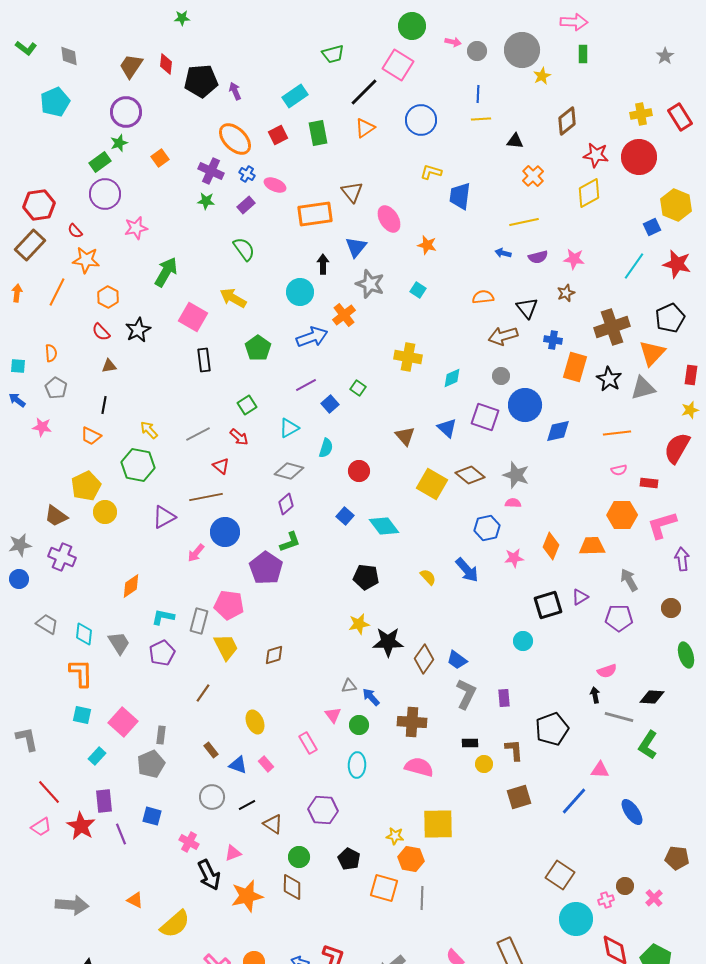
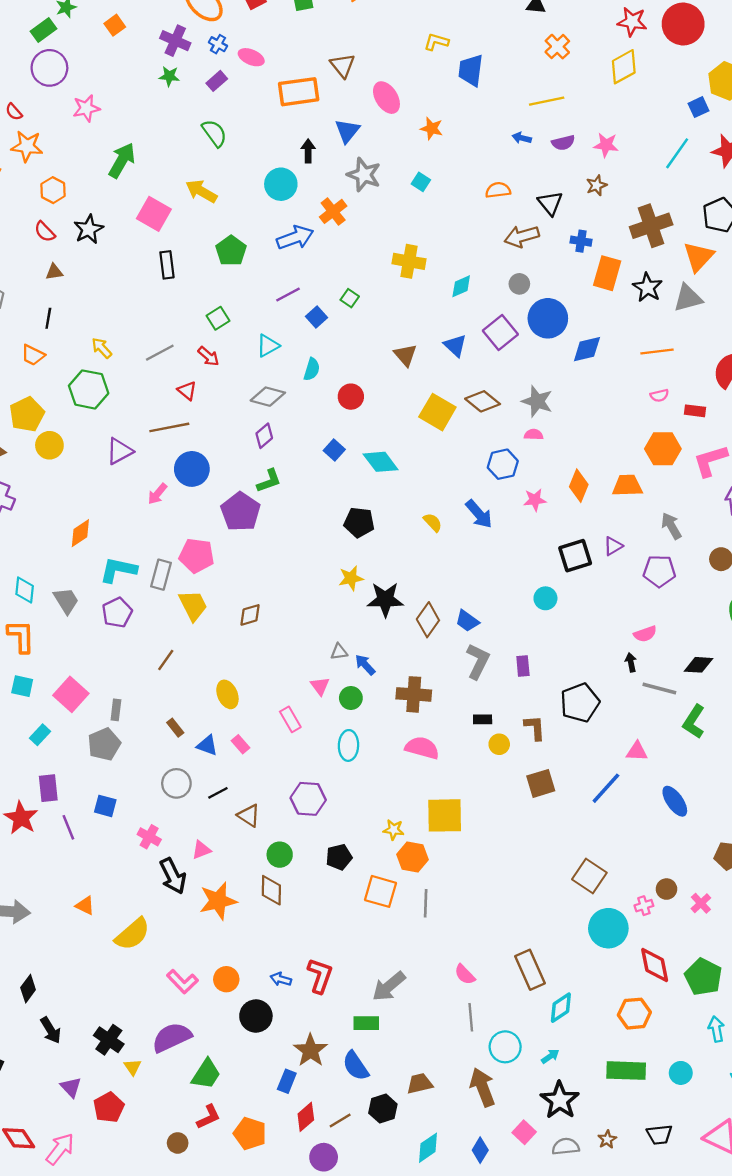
purple square: (485, 417) -> (500, 333), turned 32
cyan L-shape: (163, 617) -> (118, 570), size x1.4
black pentagon: (349, 859) -> (339, 857), turned 30

